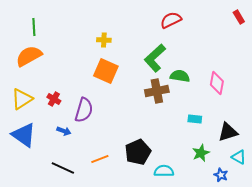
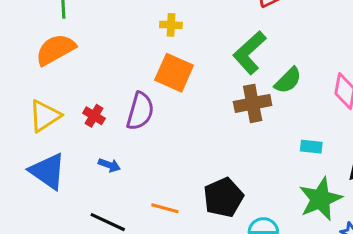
green semicircle: (180, 76) -> (288, 80), turned 126
purple semicircle: (84, 110) -> (140, 111), moved
green star: (201, 153) -> (320, 199), size x1.6
orange line: (100, 159) -> (165, 208), turned 36

